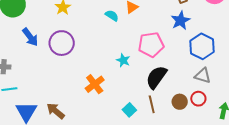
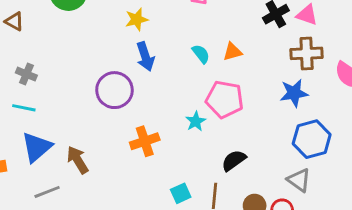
blue arrow: (30, 37) -> (145, 57), moved
purple circle: (62, 43) -> (115, 90), moved
pink pentagon: (151, 45) -> (225, 99), moved
black semicircle: (156, 77) -> (234, 160), size x0.7

